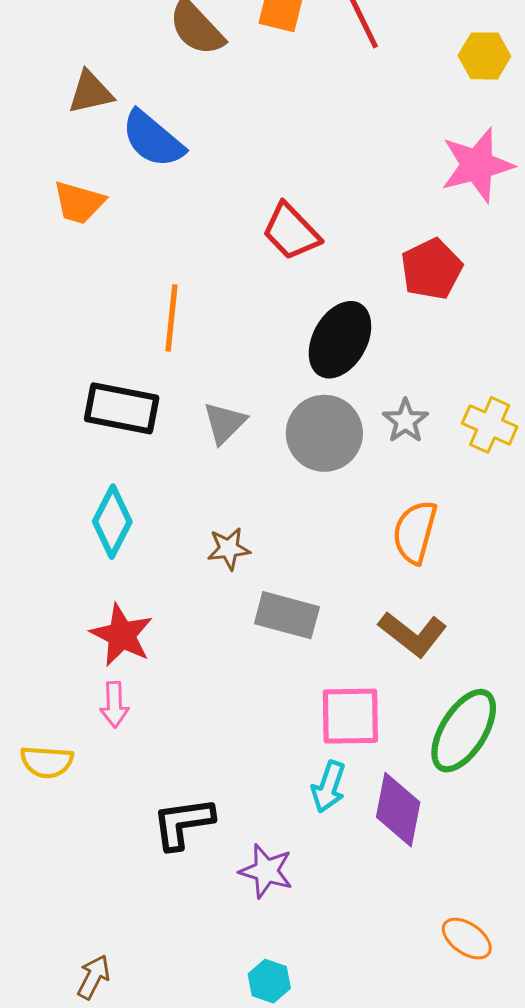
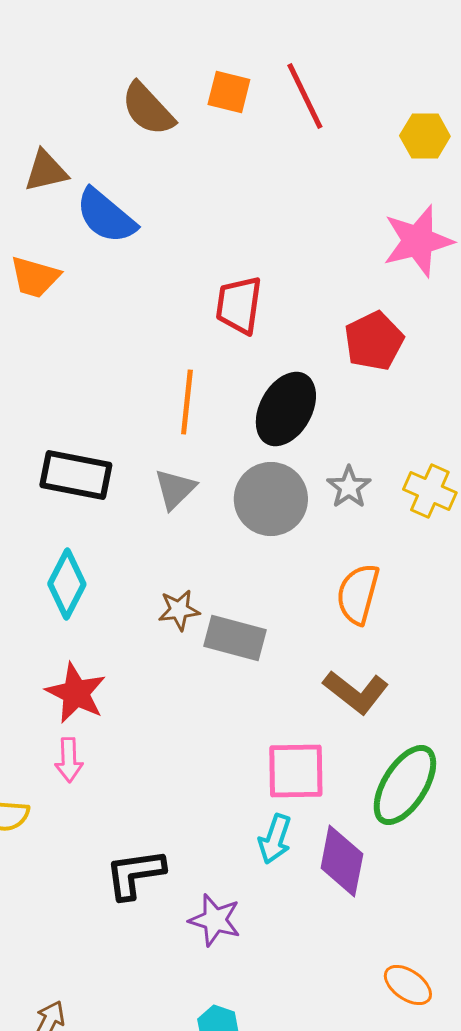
red trapezoid: (291, 232) -> (239, 305), turned 52
orange line: (172, 318) -> (187, 402), moved
gray rectangle: (287, 615) -> (235, 638), moved

